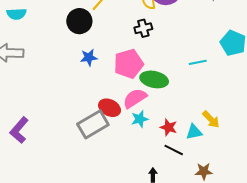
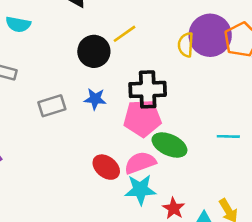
black cross: (143, 28) -> (148, 89), moved, size x1.6
cyan star: (140, 119) -> (140, 190), size x1.4
gray rectangle: (93, 124) -> (52, 106), moved, size x0.7

